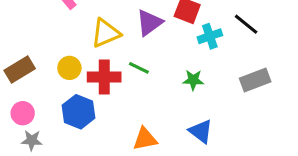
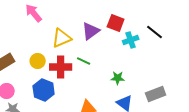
green star: (193, 80) -> (118, 78), moved
gray rectangle: (255, 80) -> (156, 94), moved

